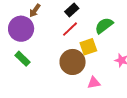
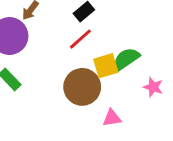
green semicircle: (104, 26) -> (126, 59), moved

